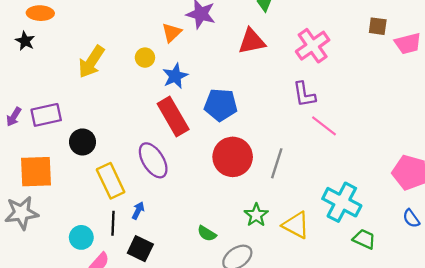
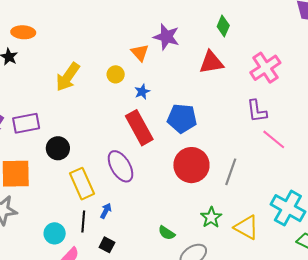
orange triangle: (172, 32) -> (140, 53), turned -30
blue star: (175, 76) -> (142, 92), size x0.7
black square: (140, 249) -> (107, 245), size x0.7

